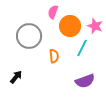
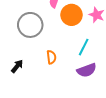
cyan line: (82, 48) -> (84, 47), moved
orange semicircle: (54, 56) -> (51, 57), moved

